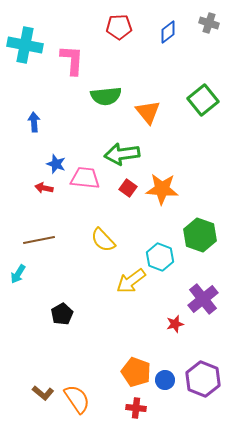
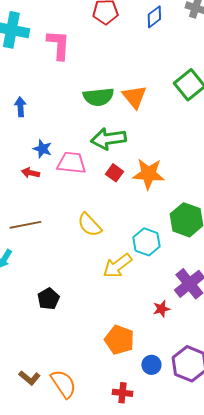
green semicircle: (106, 96) -> (98, 97), moved
orange pentagon: (136, 372) -> (119, 340), moved

